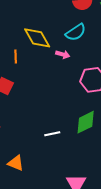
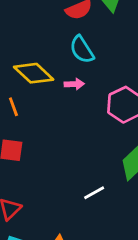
cyan semicircle: (76, 32) -> (82, 50), turned 110

